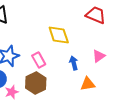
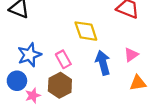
blue arrow: (74, 63) -> (103, 63), size x1.5
orange triangle: (88, 84) -> (138, 83), moved

